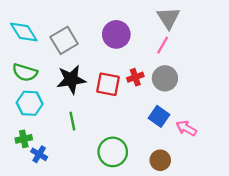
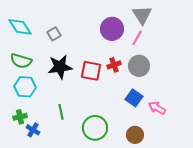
purple circle: (116, 34) -> (112, 29), moved
gray square: (64, 40) -> (54, 34), size x0.6
green line: (72, 121) -> (61, 112), moved

